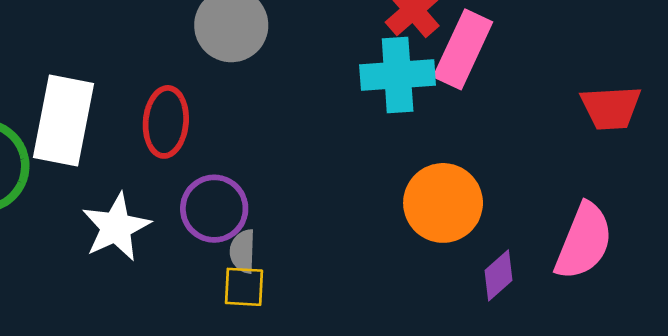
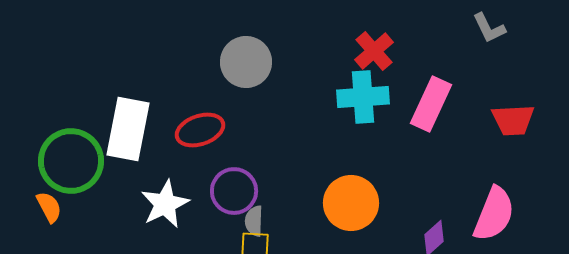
pink rectangle: (463, 49) -> (431, 104), moved
red ellipse: (166, 122) -> (200, 130), turned 66
orange circle: (443, 203) -> (351, 203), moved

